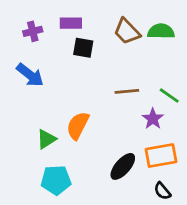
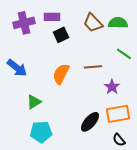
purple cross: (33, 31) -> (24, 23), size x1.5
black square: (83, 48) -> (61, 35), turned -35
blue arrow: (30, 75) -> (17, 68), moved
green line: (169, 96) -> (124, 54), moved
orange semicircle: (78, 126) -> (61, 74), moved

